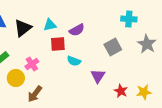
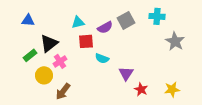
black triangle: (23, 28) -> (49, 43), moved
gray square: (113, 47) -> (126, 20), moved
red star: (121, 91) -> (141, 89), moved

